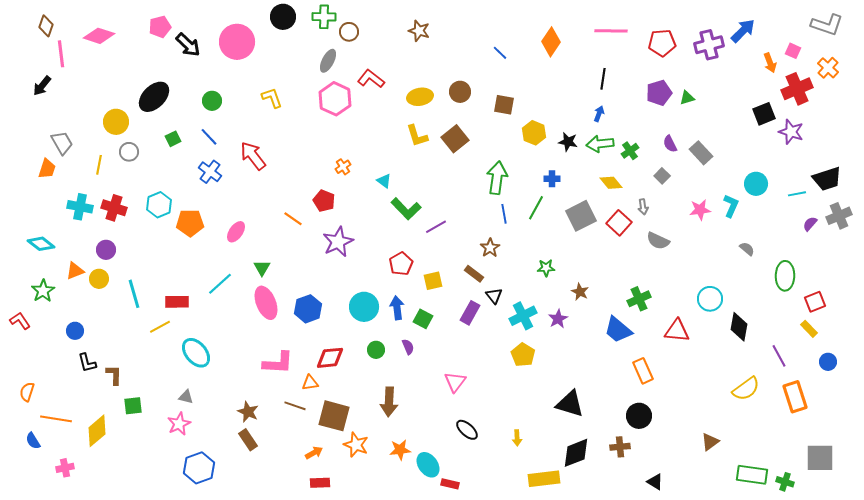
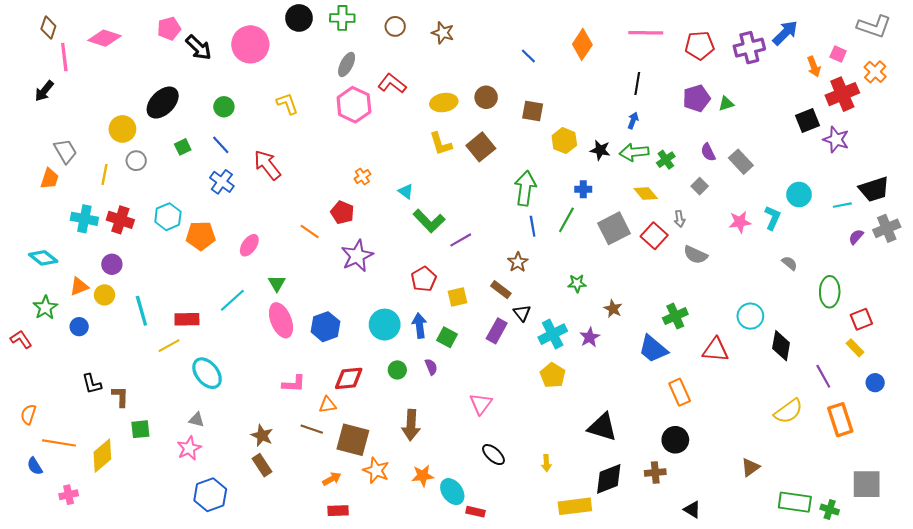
brown circle: (349, 32) -> (395, 26), moved
blue circle: (75, 331) -> (79, 327), moved
pink L-shape: (278, 363) -> (294, 384), size x0.7

